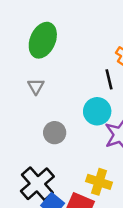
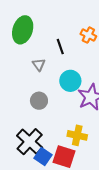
black line: (109, 79) -> (60, 47), moved
gray triangle: (36, 86) -> (39, 65), moved

